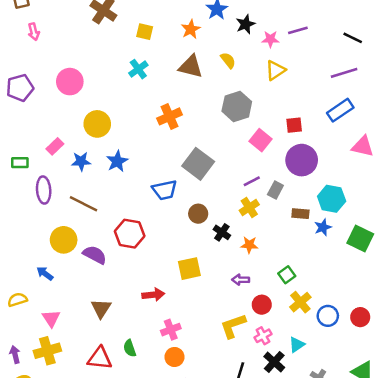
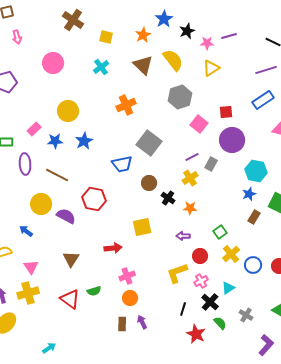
yellow semicircle: (228, 60) -> (173, 60), size x1.6
brown triangle: (191, 67) -> (143, 65), turned 30
pink circle: (70, 82) -> (53, 63), moved
brown rectangle: (300, 214) -> (254, 217), moved, turned -64
green semicircle: (130, 348) -> (94, 291), turned -88
red triangle: (100, 358) -> (70, 299), turned 30

